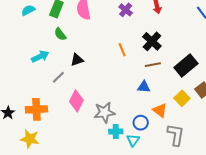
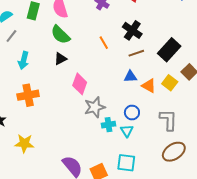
green semicircle: (60, 34) -> (60, 35), moved, size x1.5
cyan arrow: (40, 56) -> (24, 60), turned 138
gray line: (58, 77) -> (11, 36), moved
pink diamond: (76, 101) -> (80, 84), moved
orange cross: (36, 109) -> (28, 95), moved
orange triangle: (160, 110) -> (149, 86), moved

